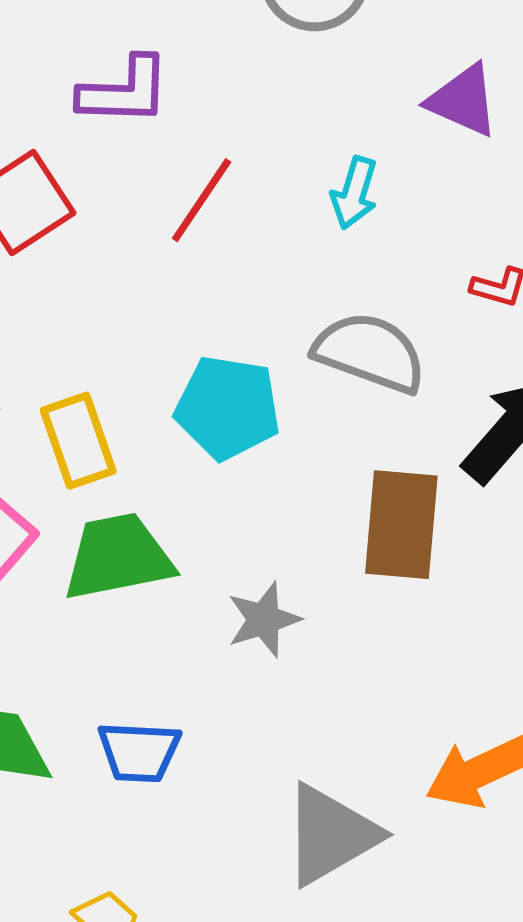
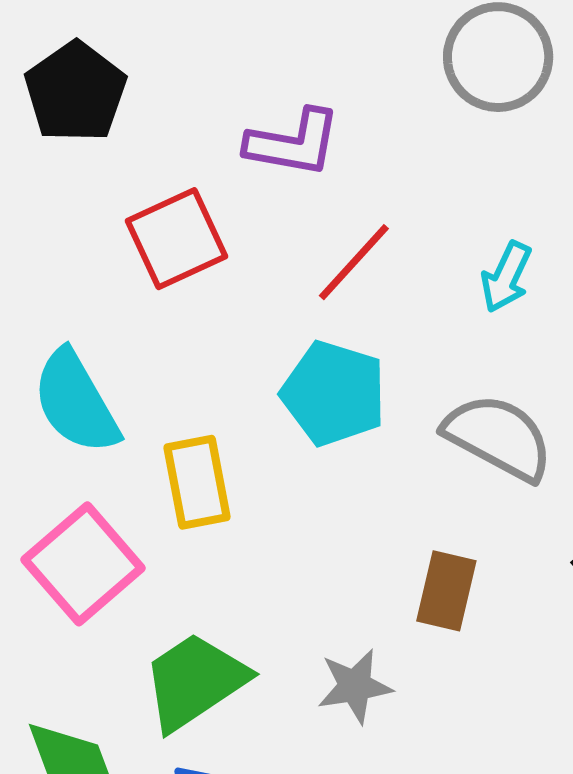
cyan pentagon: (228, 408) -> (334, 393), moved
brown rectangle: (401, 525) -> (446, 591), moved, size x0.7
green trapezoid: (118, 557) -> (195, 681), moved, turned -31

